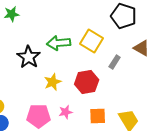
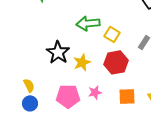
yellow square: (92, 41) -> (112, 34), moved, size x0.7
black star: (29, 57) -> (58, 52), moved

